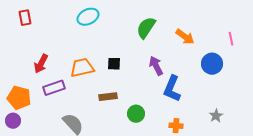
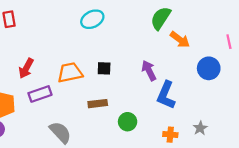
cyan ellipse: (88, 17) -> (92, 19), moved
green semicircle: (146, 28) -> (161, 18), moved
gray star: (216, 116) -> (200, 128), moved

